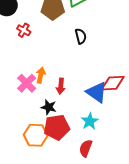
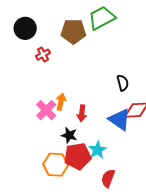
red cross: (24, 30) -> (43, 55), turned 32
black semicircle: (81, 36) -> (123, 83), moved
cyan star: (90, 121) -> (98, 150), moved

